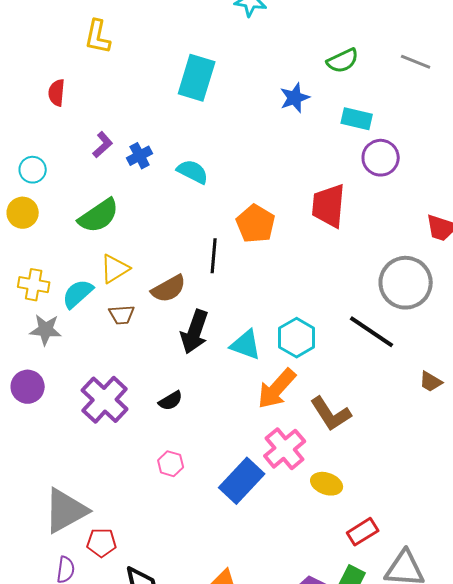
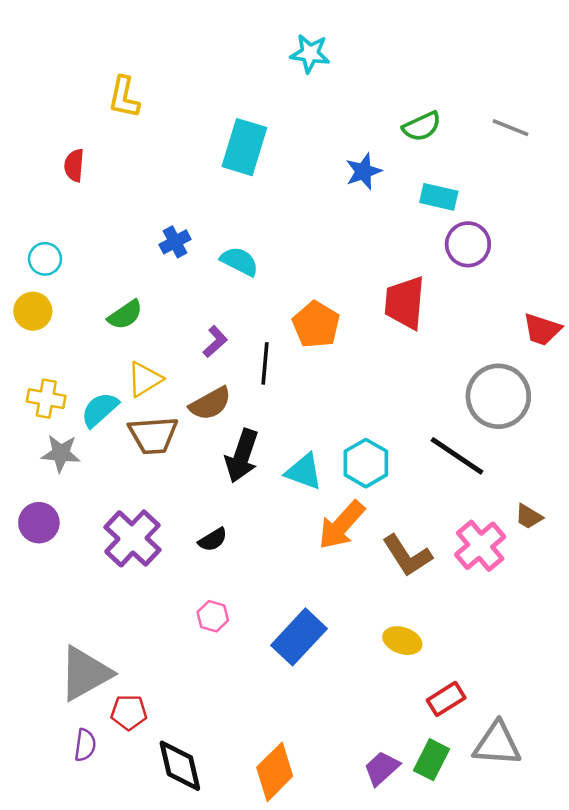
purple L-shape: (103, 145) -> (215, 342), moved
green semicircle: (99, 216) -> (125, 315), size x0.7
brown trapezoid: (122, 315) -> (153, 435), size x1.6
pink cross: (285, 449) -> (480, 546), moved

